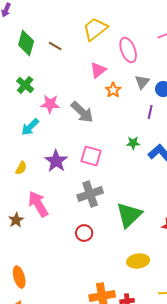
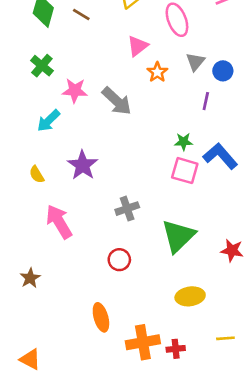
pink square: (91, 156) -> (185, 171), moved
yellow semicircle: (21, 168) -> (37, 174), turned 120
gray cross: (90, 194) -> (127, 209), size x0.7
brown star: (16, 220) -> (30, 278), moved
orange ellipse: (19, 277) -> (101, 317), moved

